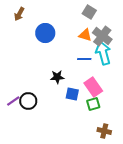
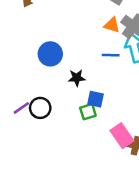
blue circle: (45, 33) -> (50, 54), moved
pink rectangle: (93, 87) -> (122, 136), moved
green square: (93, 104) -> (88, 112), moved

